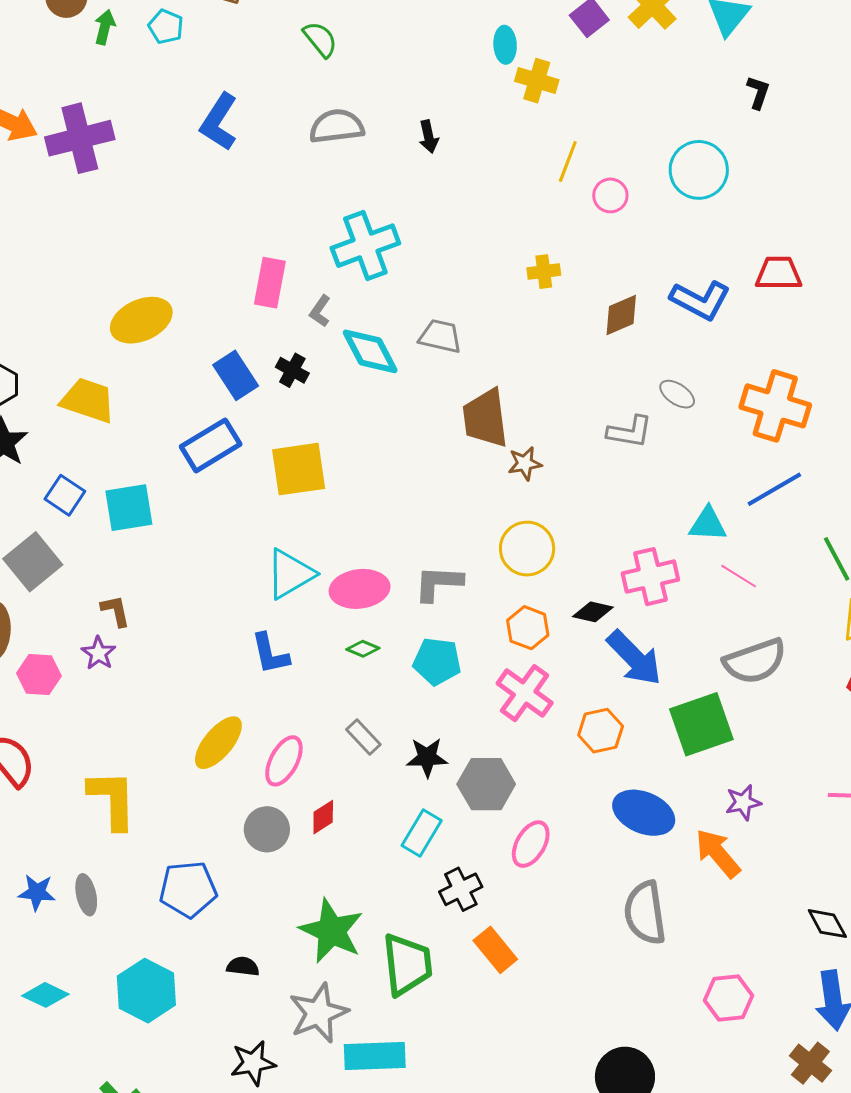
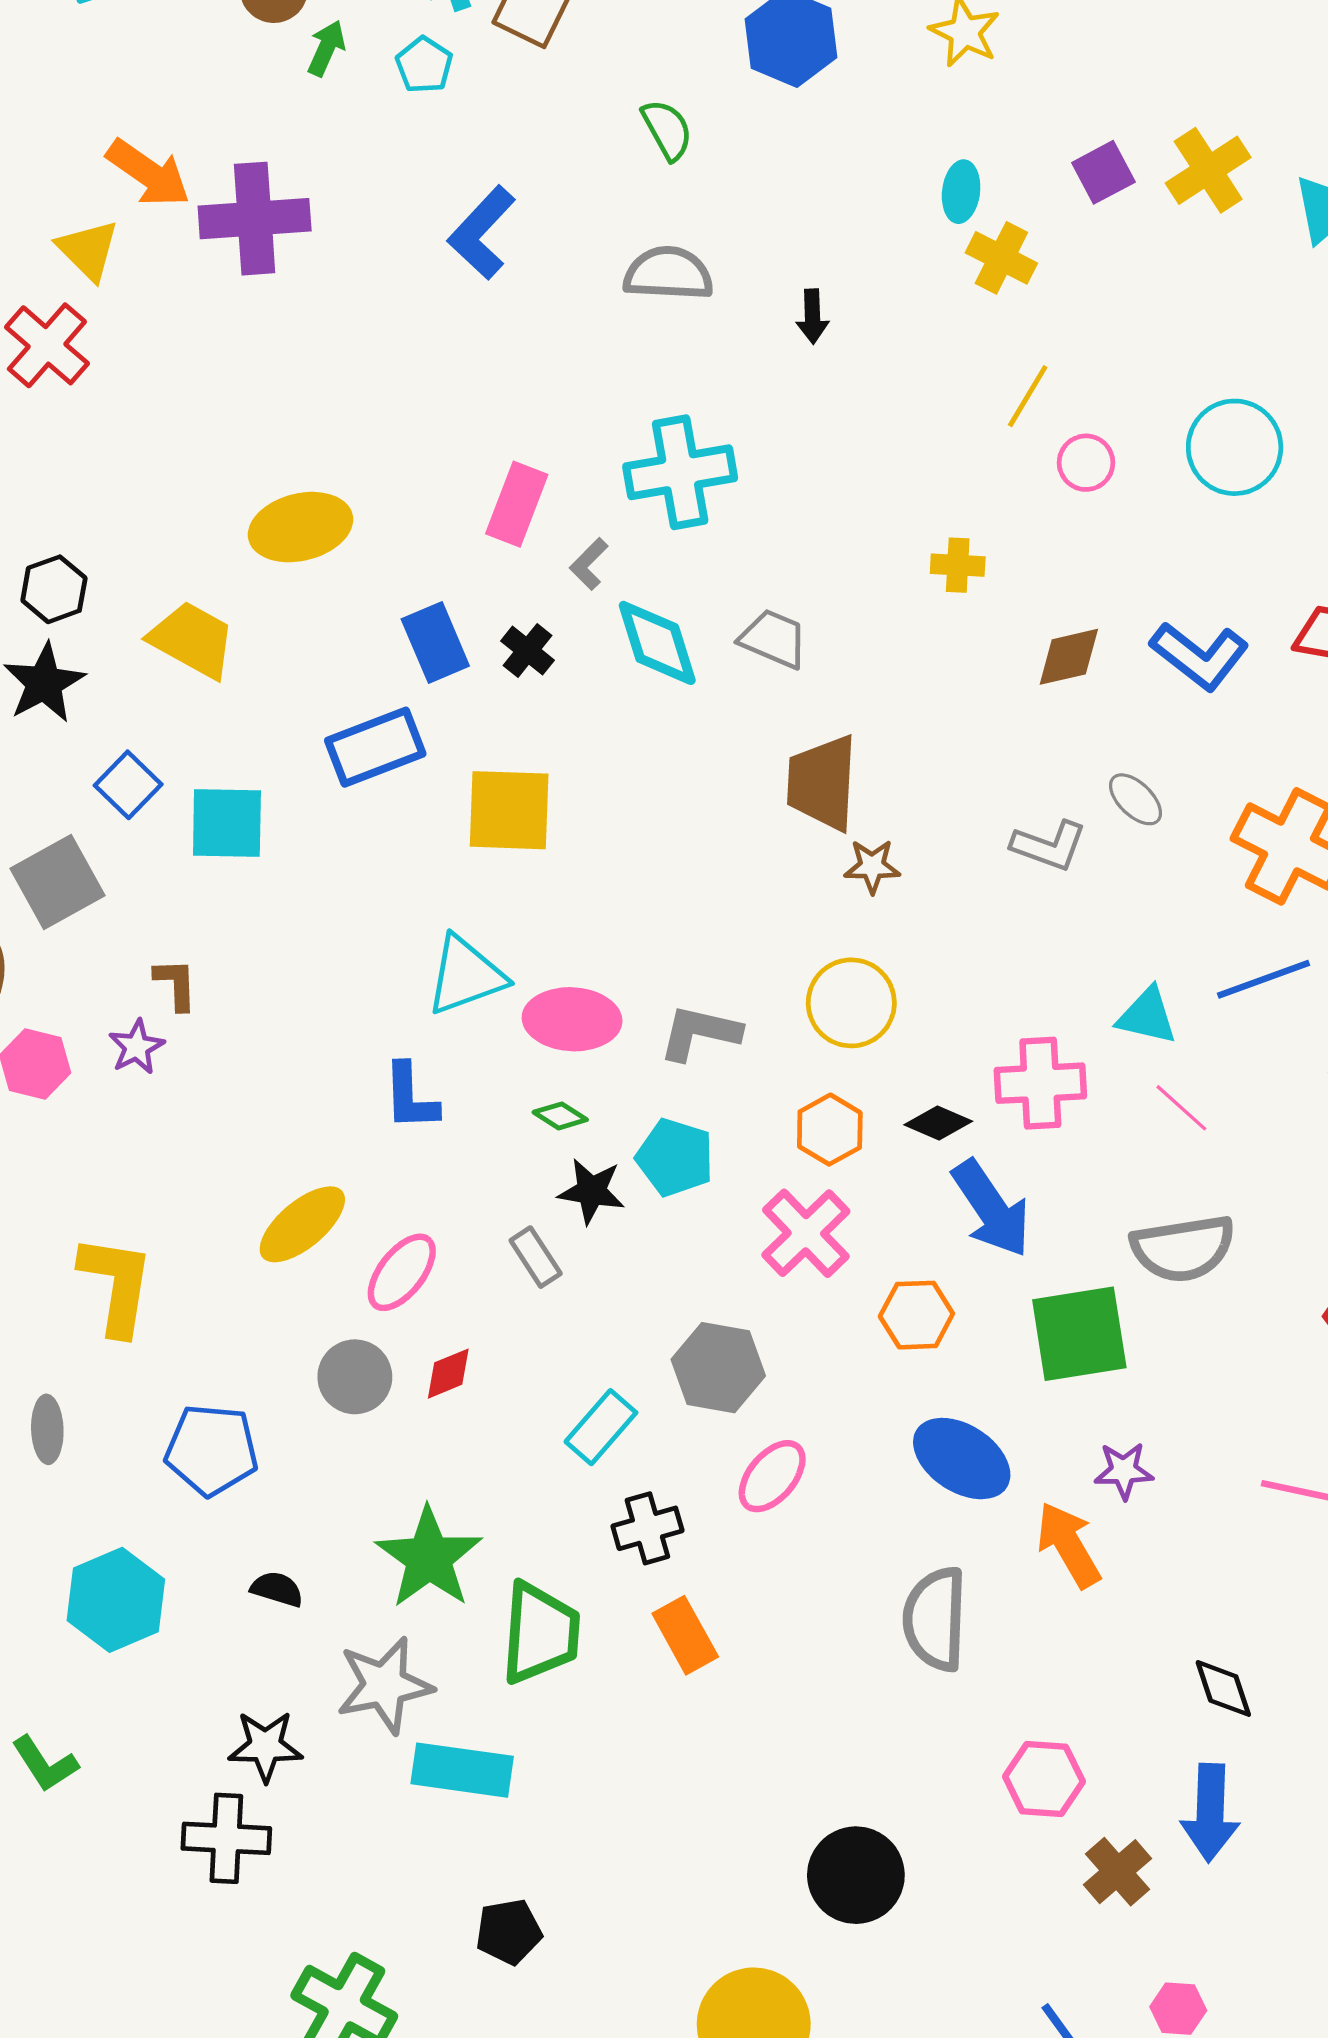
black star: (427, 757) -> (592, 1191), moved
brown cross: (810, 1063) -> (1117, 1872), moved

